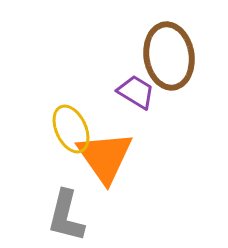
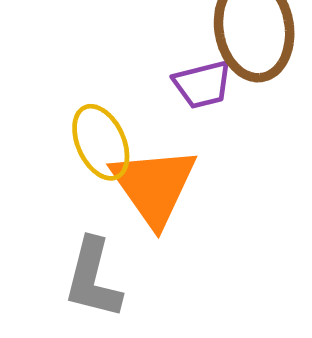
purple trapezoid: (136, 92) -> (202, 84), turned 135

